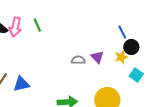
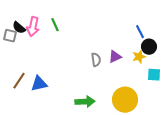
purple triangle: (97, 57) -> (115, 57), turned 48
gray semicircle: (78, 60) -> (96, 60), turned 80
cyan square: (136, 75) -> (154, 75), turned -32

